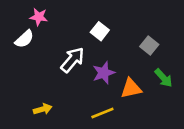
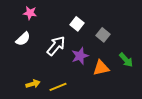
white semicircle: (24, 39) -> (23, 39), moved
gray square: (149, 45) -> (103, 35), moved
yellow line: (102, 113) -> (58, 87), moved

